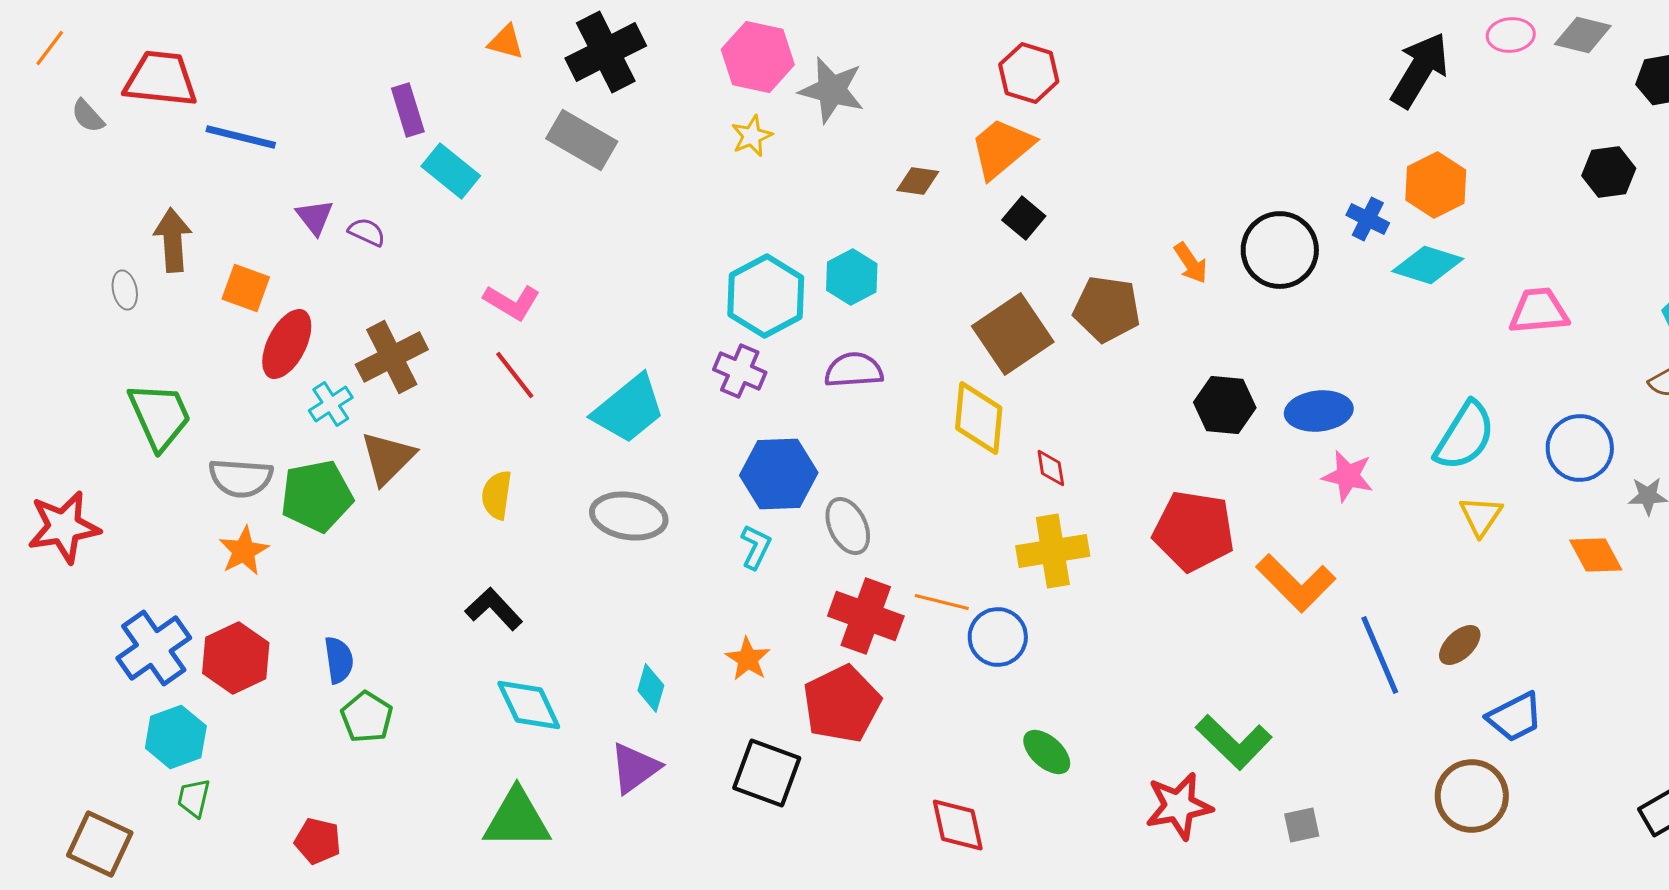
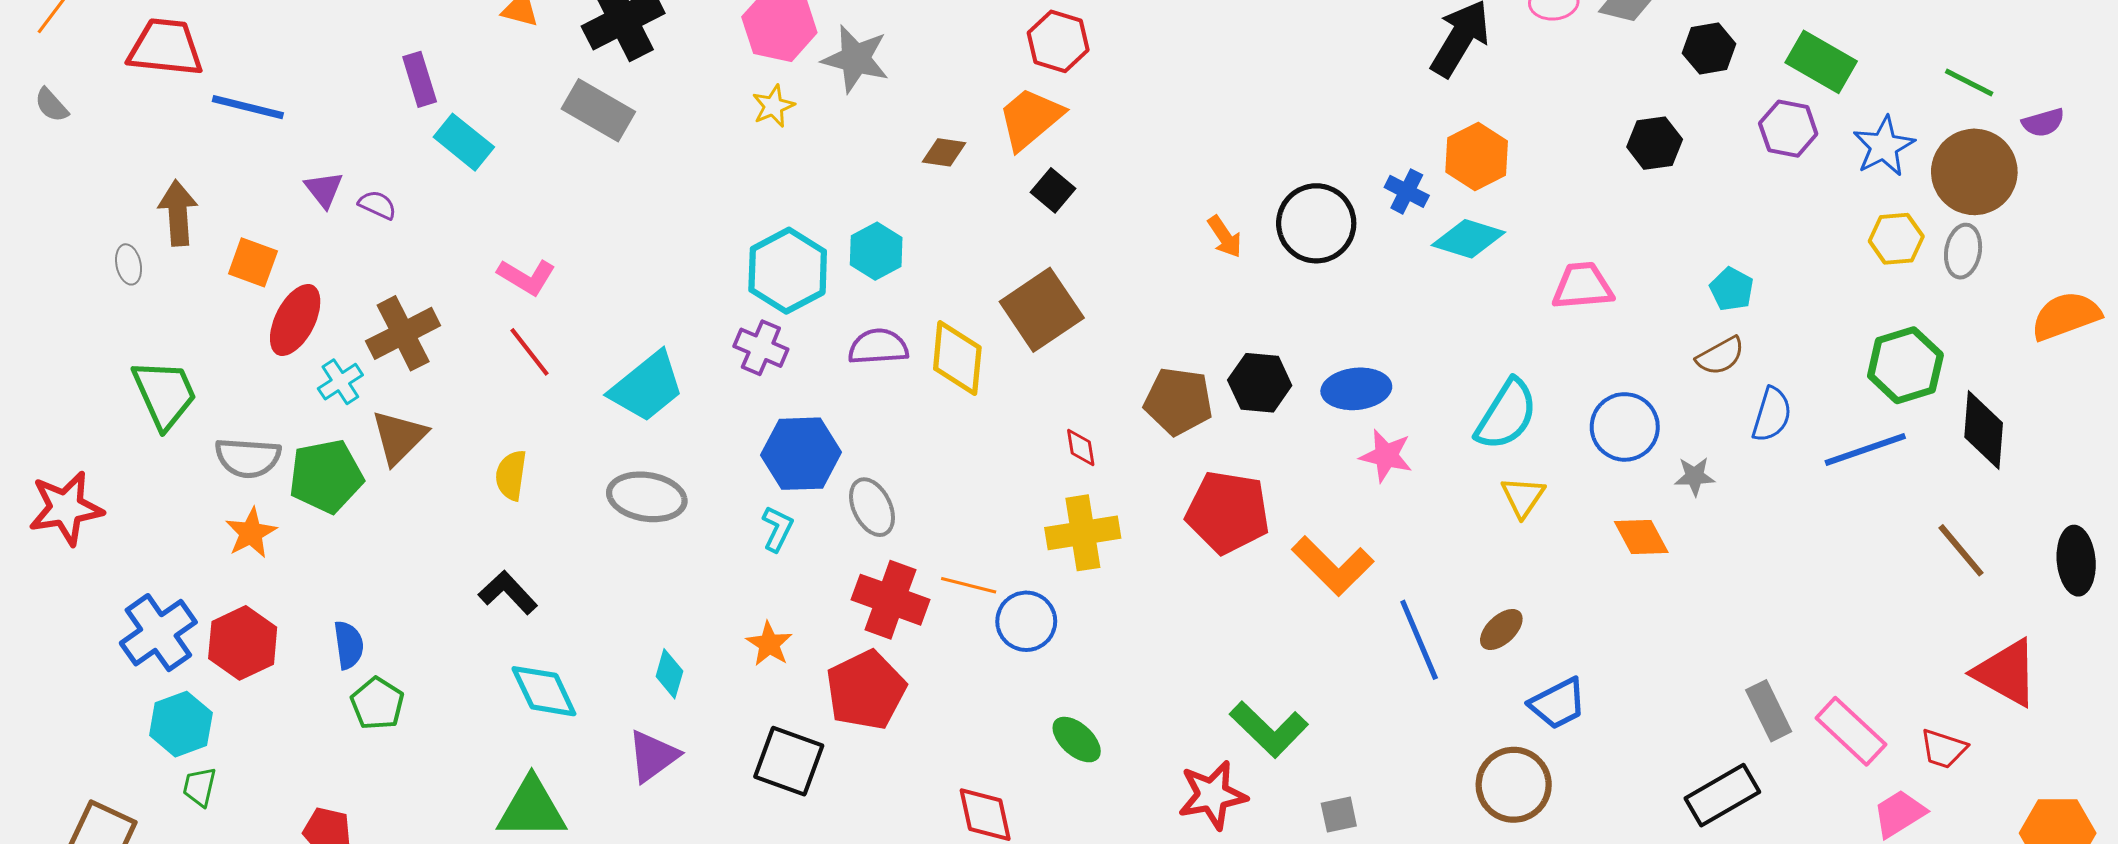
gray semicircle: (88, 116) -> (51, 105), moved
brown pentagon: (1107, 309) -> (1178, 401), moved
yellow diamond: (979, 418) -> (957, 358), moved

